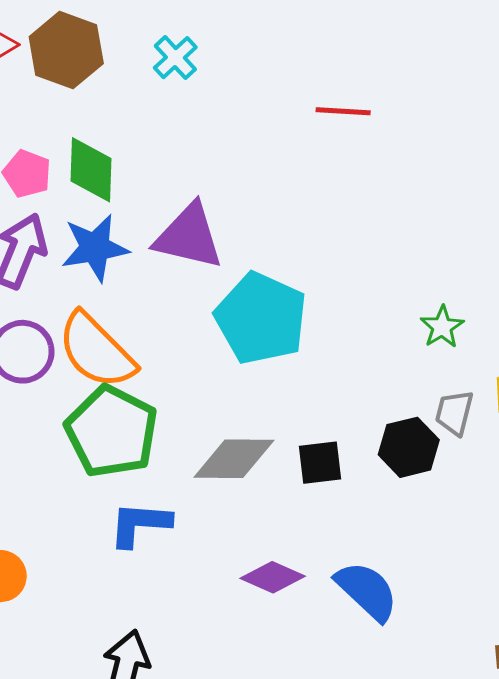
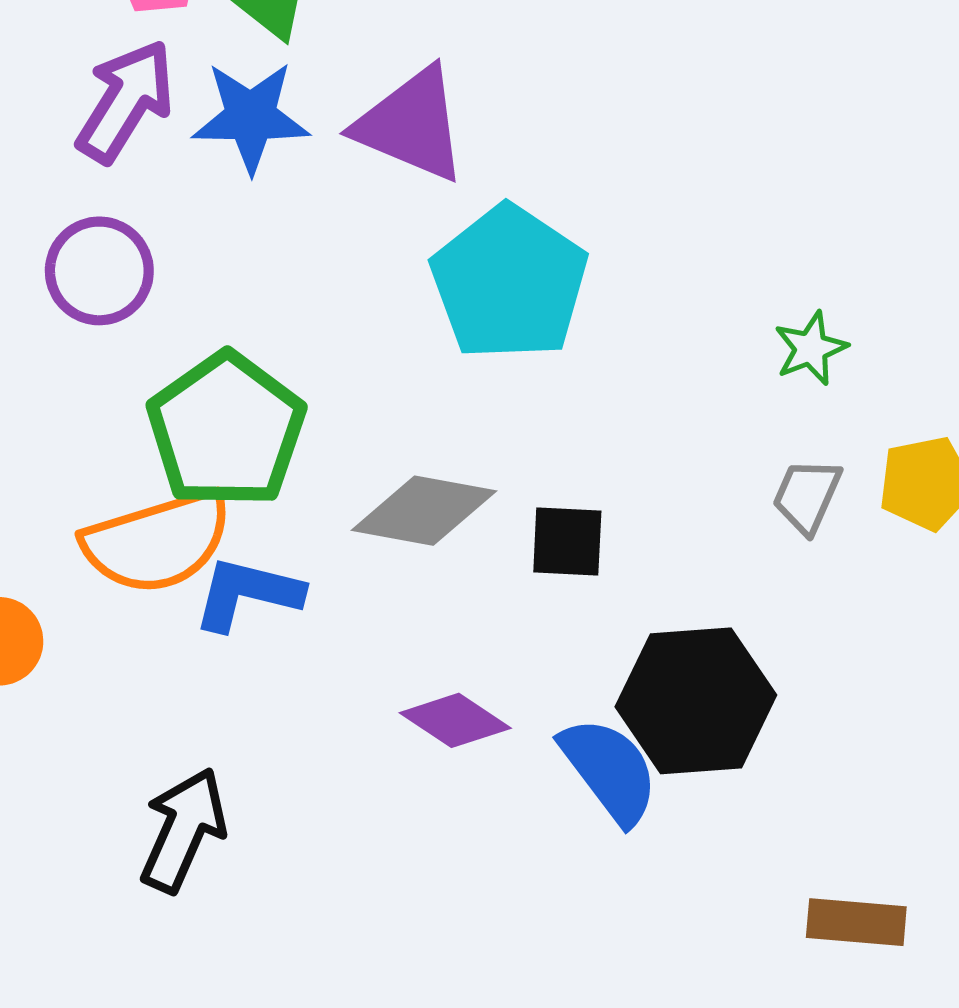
orange semicircle: (96, 351) -> (157, 542), moved, turned -72
black hexagon: (409, 447) -> (696, 701), moved, size x1.5

